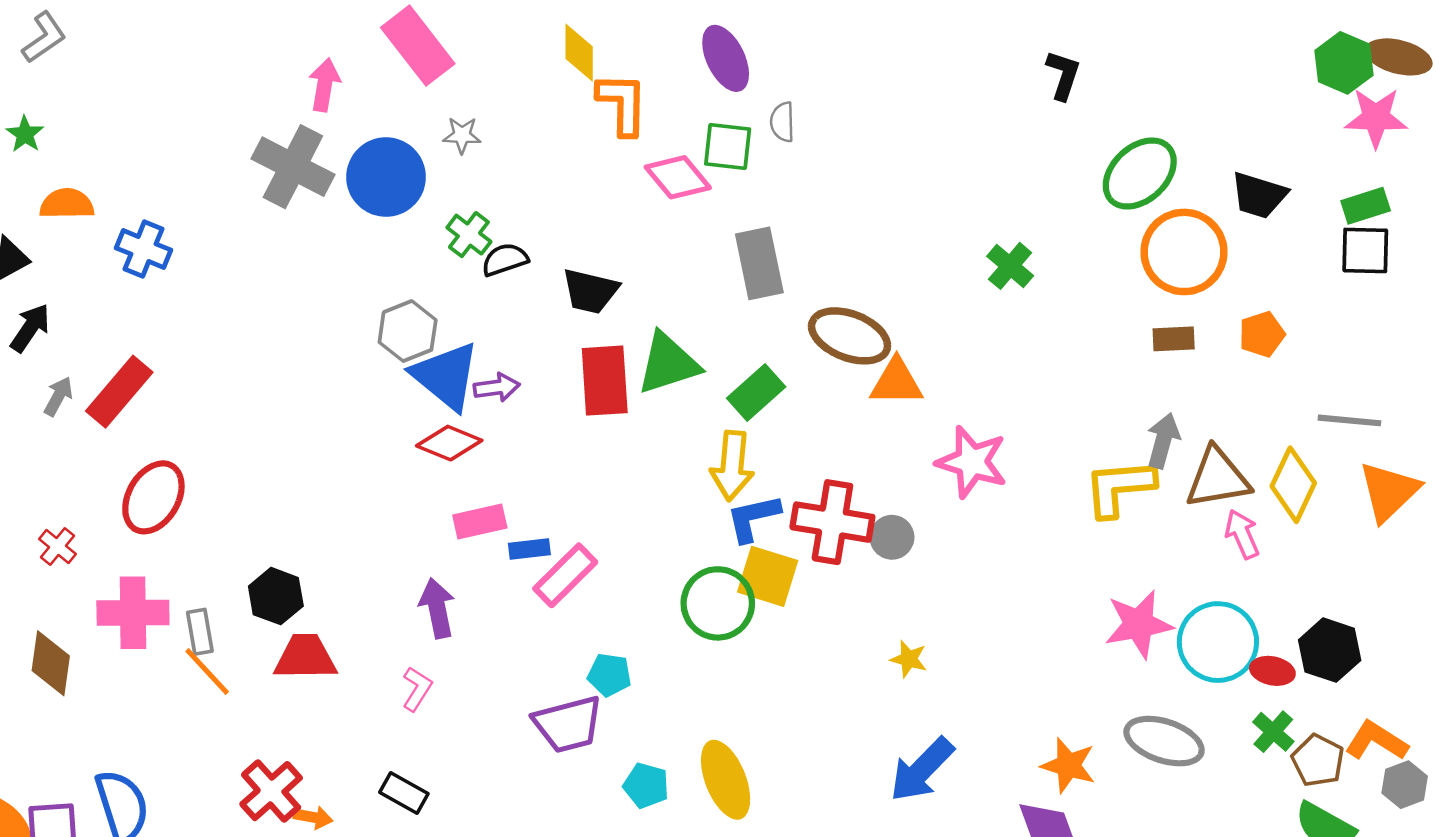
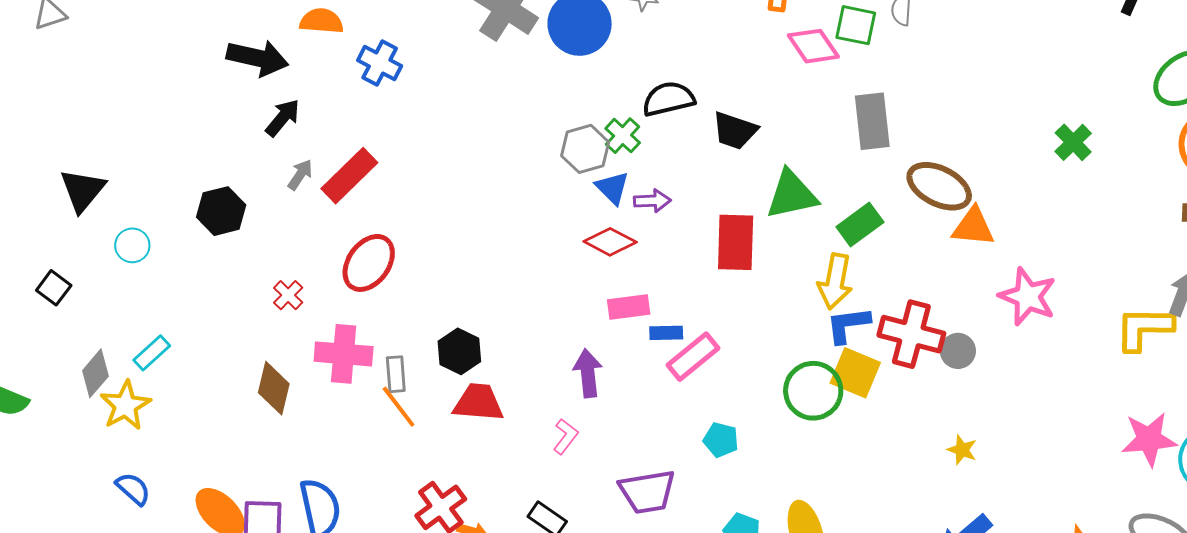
green cross: (469, 235) -> (623, 136), moved
black semicircle: (505, 260) -> (668, 99), size x1.4
blue triangle: (446, 376) -> (612, 188), size x0.6
red rectangle: (605, 381) -> (736, 242), moved
purple trapezoid: (568, 724) -> (647, 492), moved

